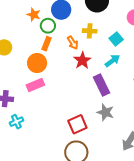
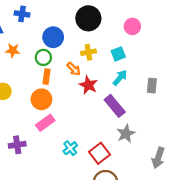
orange star: (34, 15) -> (13, 50), moved
cyan square: (116, 39) -> (118, 54), turned 32
gray star: (105, 112) -> (126, 134), turned -30
cyan cross: (16, 122) -> (70, 148), moved

